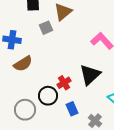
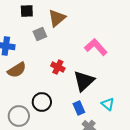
red cross: (64, 83) -> (58, 67), moved, turned -32
blue rectangle: (72, 109) -> (79, 108), moved

